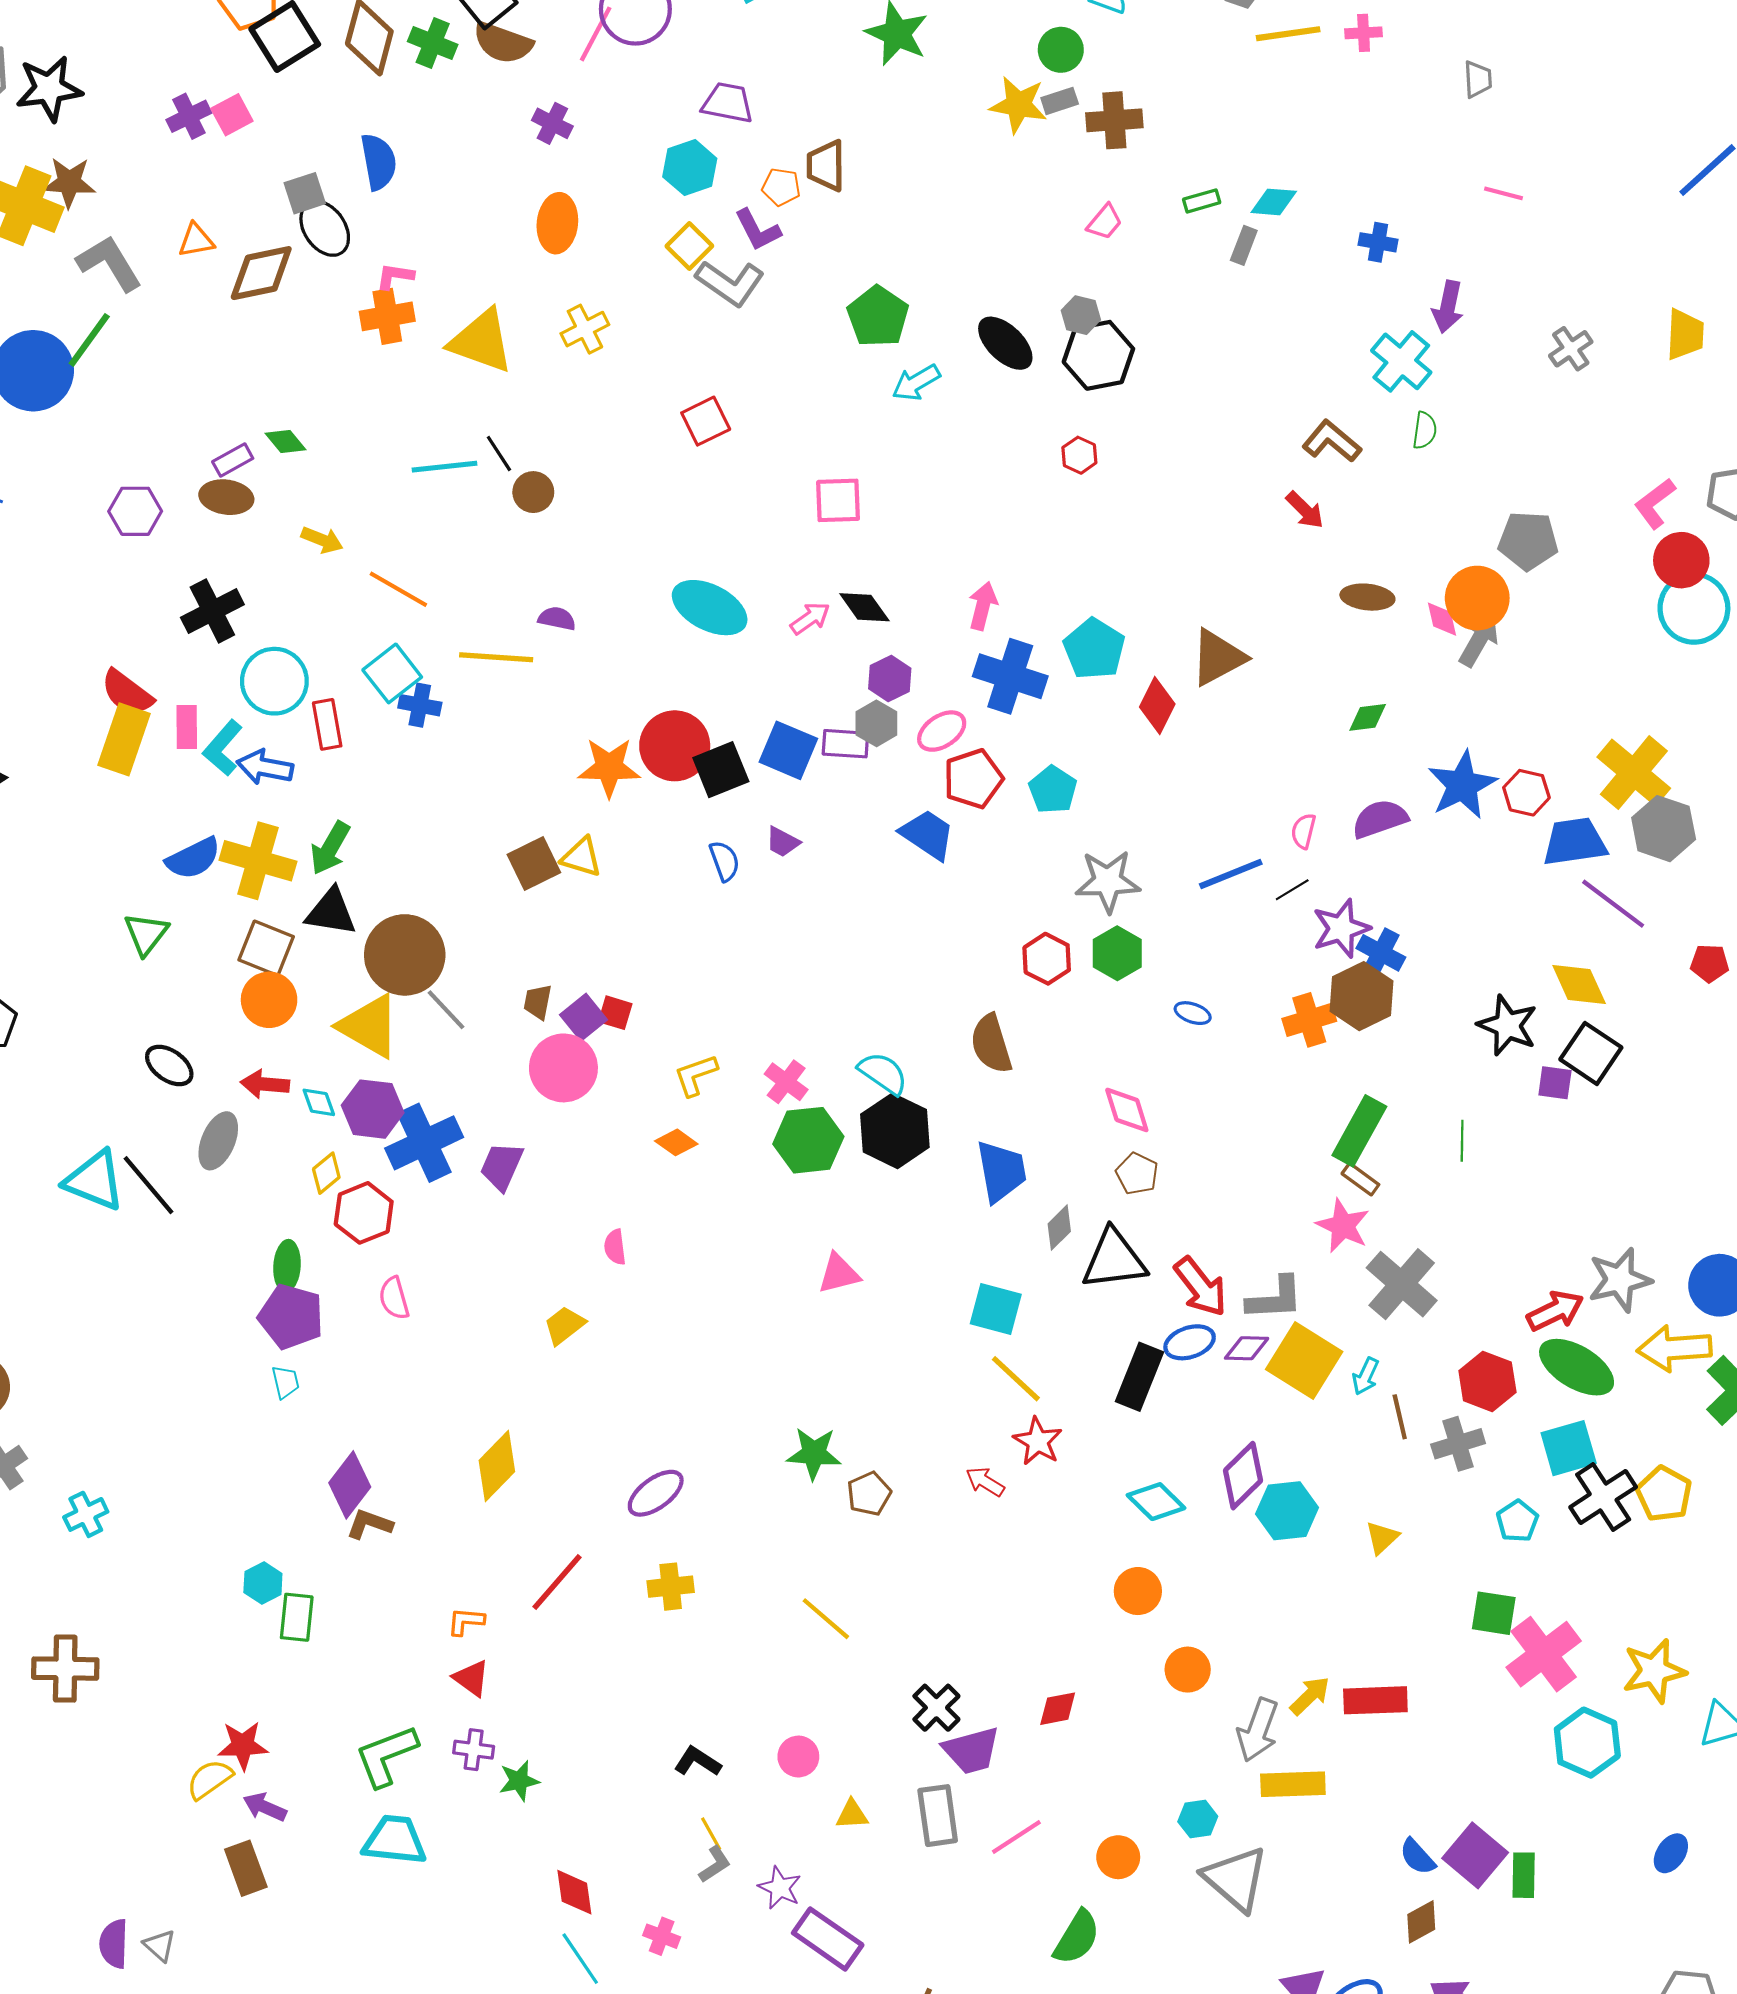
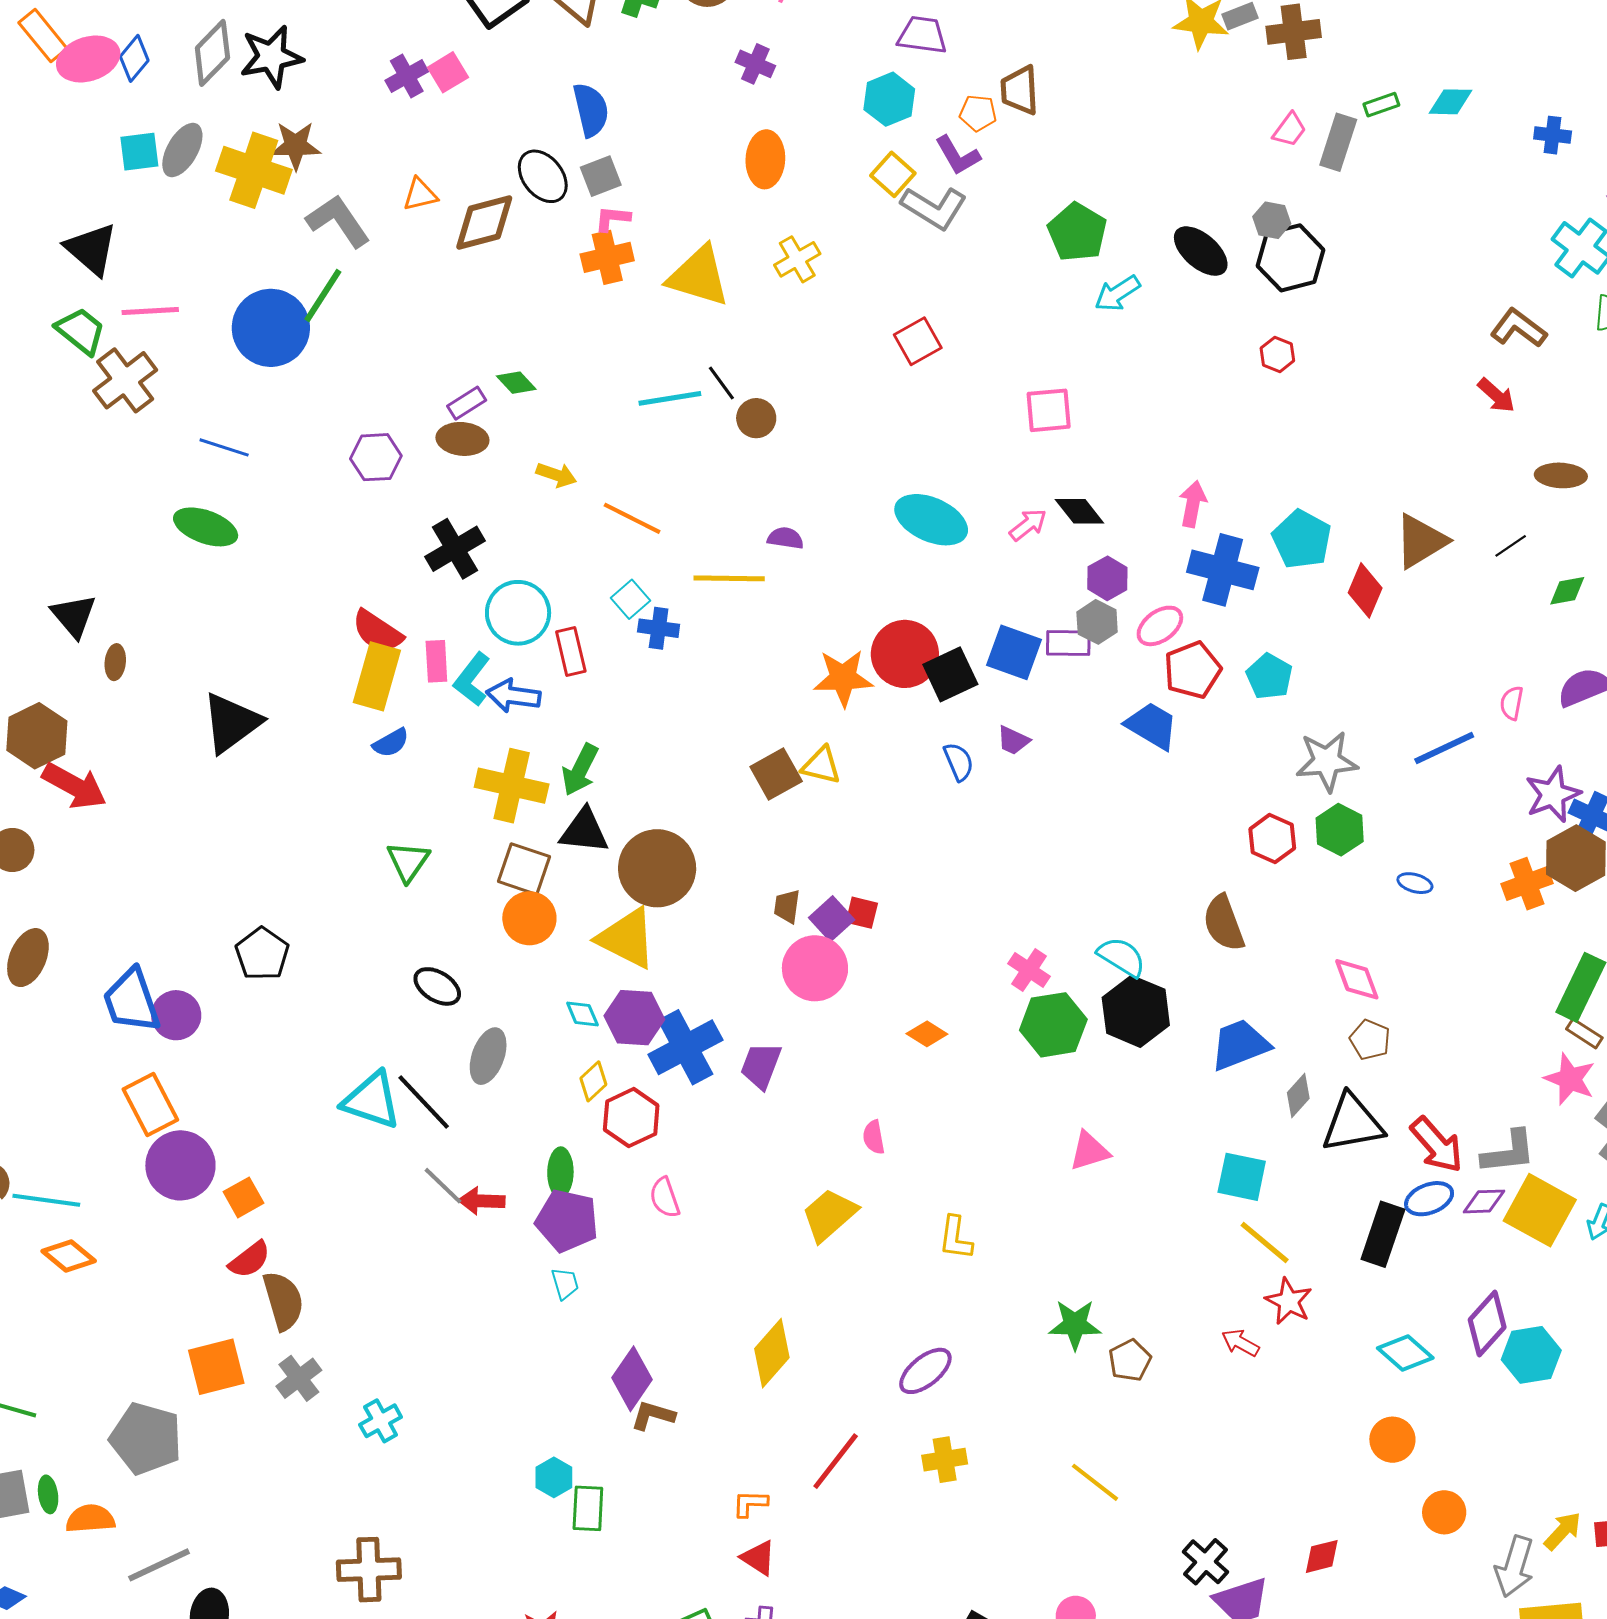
gray square: (305, 193) -> (601, 176), moved
gray rectangle: (1244, 245) -> (1338, 142), moved, size x1.5
cyan square: (392, 673) -> (630, 599), size x0.7
blue semicircle: (193, 858) -> (391, 743), moved, size x0.7
black line: (1292, 890) -> (1511, 546), moved
gray line: (446, 1010) -> (443, 1186), moved
yellow L-shape: (696, 1075) -> (956, 1238), moved, turned -60
red arrow: (265, 1084) -> (482, 1201), moved
blue trapezoid: (1001, 1171) -> (1240, 1045), turned -98
yellow trapezoid: (564, 1325) -> (829, 1215), size x1.4

